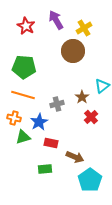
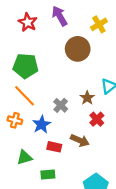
yellow cross: (84, 28) -> (99, 24), moved
orange line: (23, 95) -> (24, 96), turned 30
gray cross: (57, 104) -> (61, 105), turned -32
green triangle: (23, 137) -> (24, 157), moved
brown arrow: (75, 157) -> (80, 140), moved

